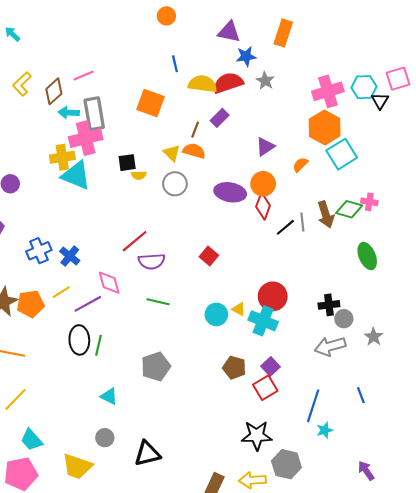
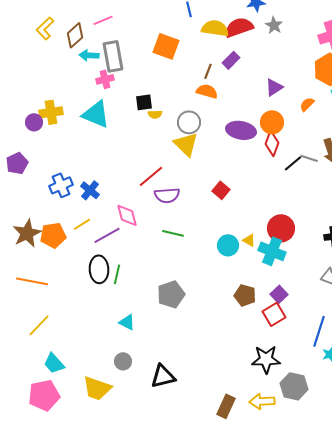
pink cross: (86, 138) -> (105, 79), size x0.6
yellow triangle: (172, 153) -> (186, 144), moved, size x1.5
yellow cross: (62, 157) -> (51, 112), moved
gray line: (302, 222) -> (309, 158), turned -66

